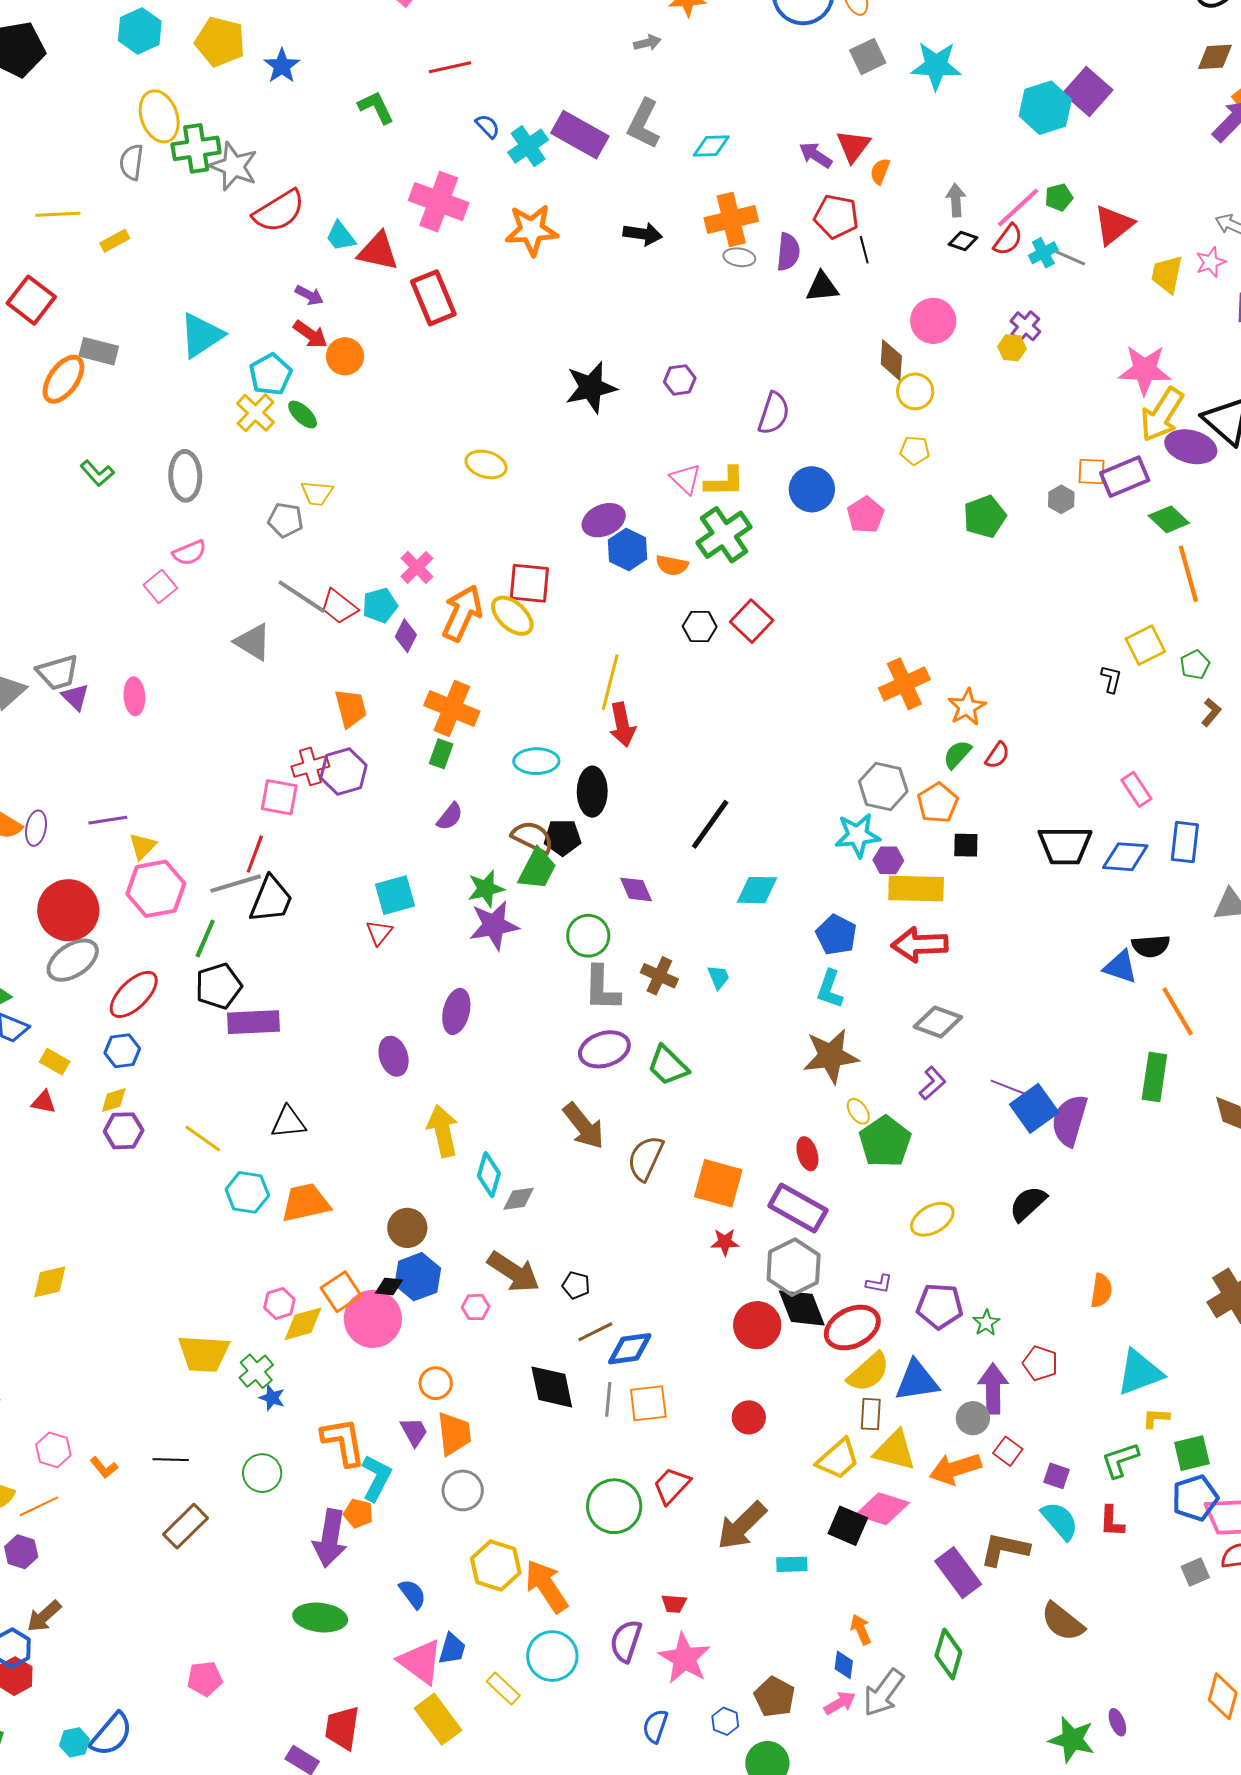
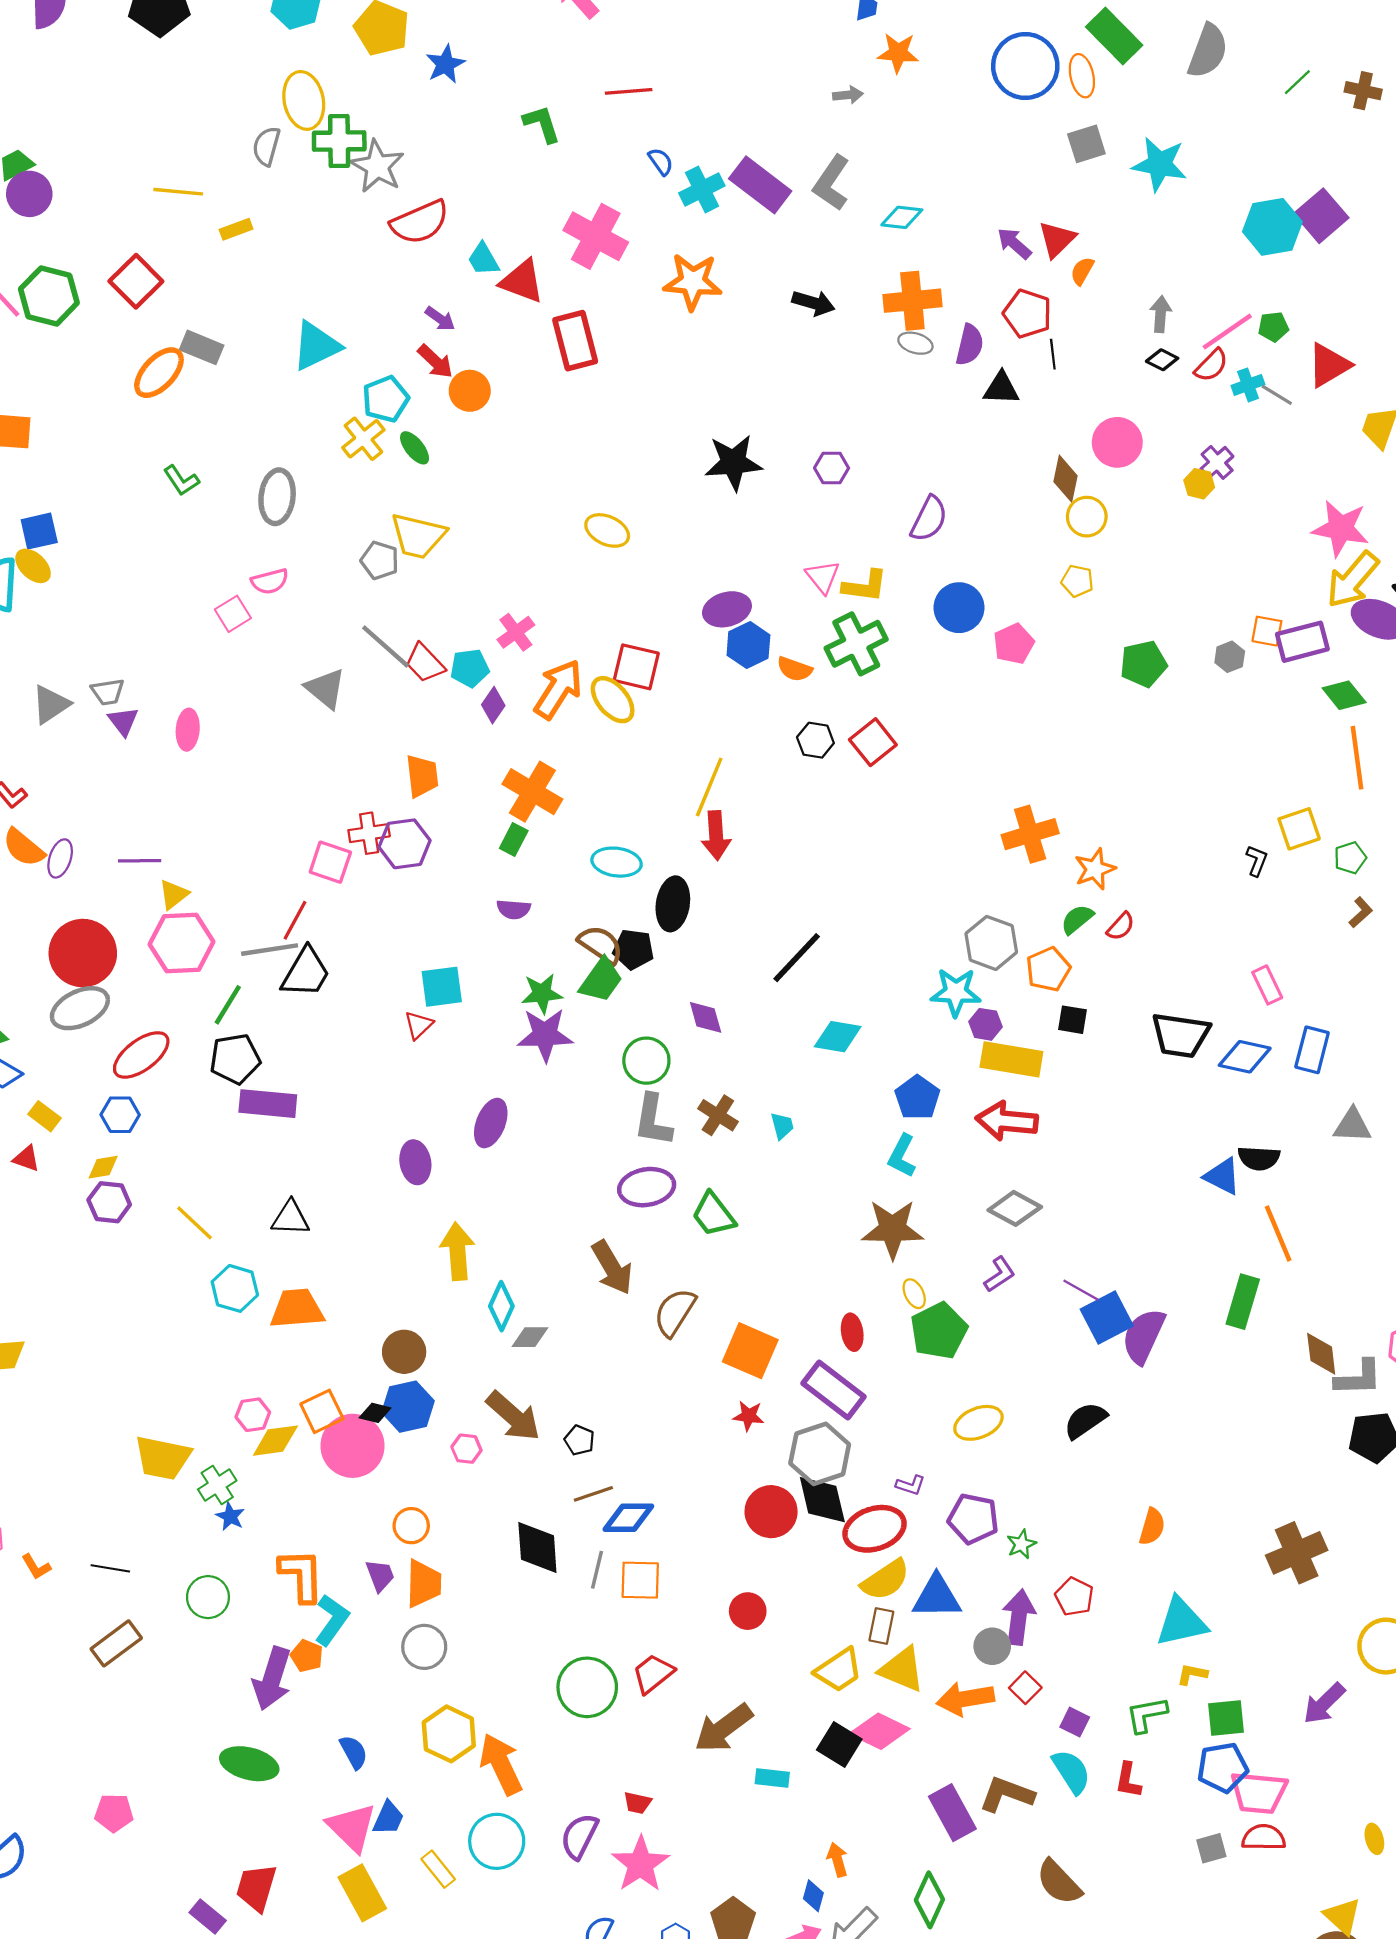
yellow trapezoid: (317, 493) -> (418, 536), size x1.6
gray trapezoid: (58, 672) -> (108, 692), size x0.7
purple semicircle: (450, 817) -> (514, 909), turned 48

